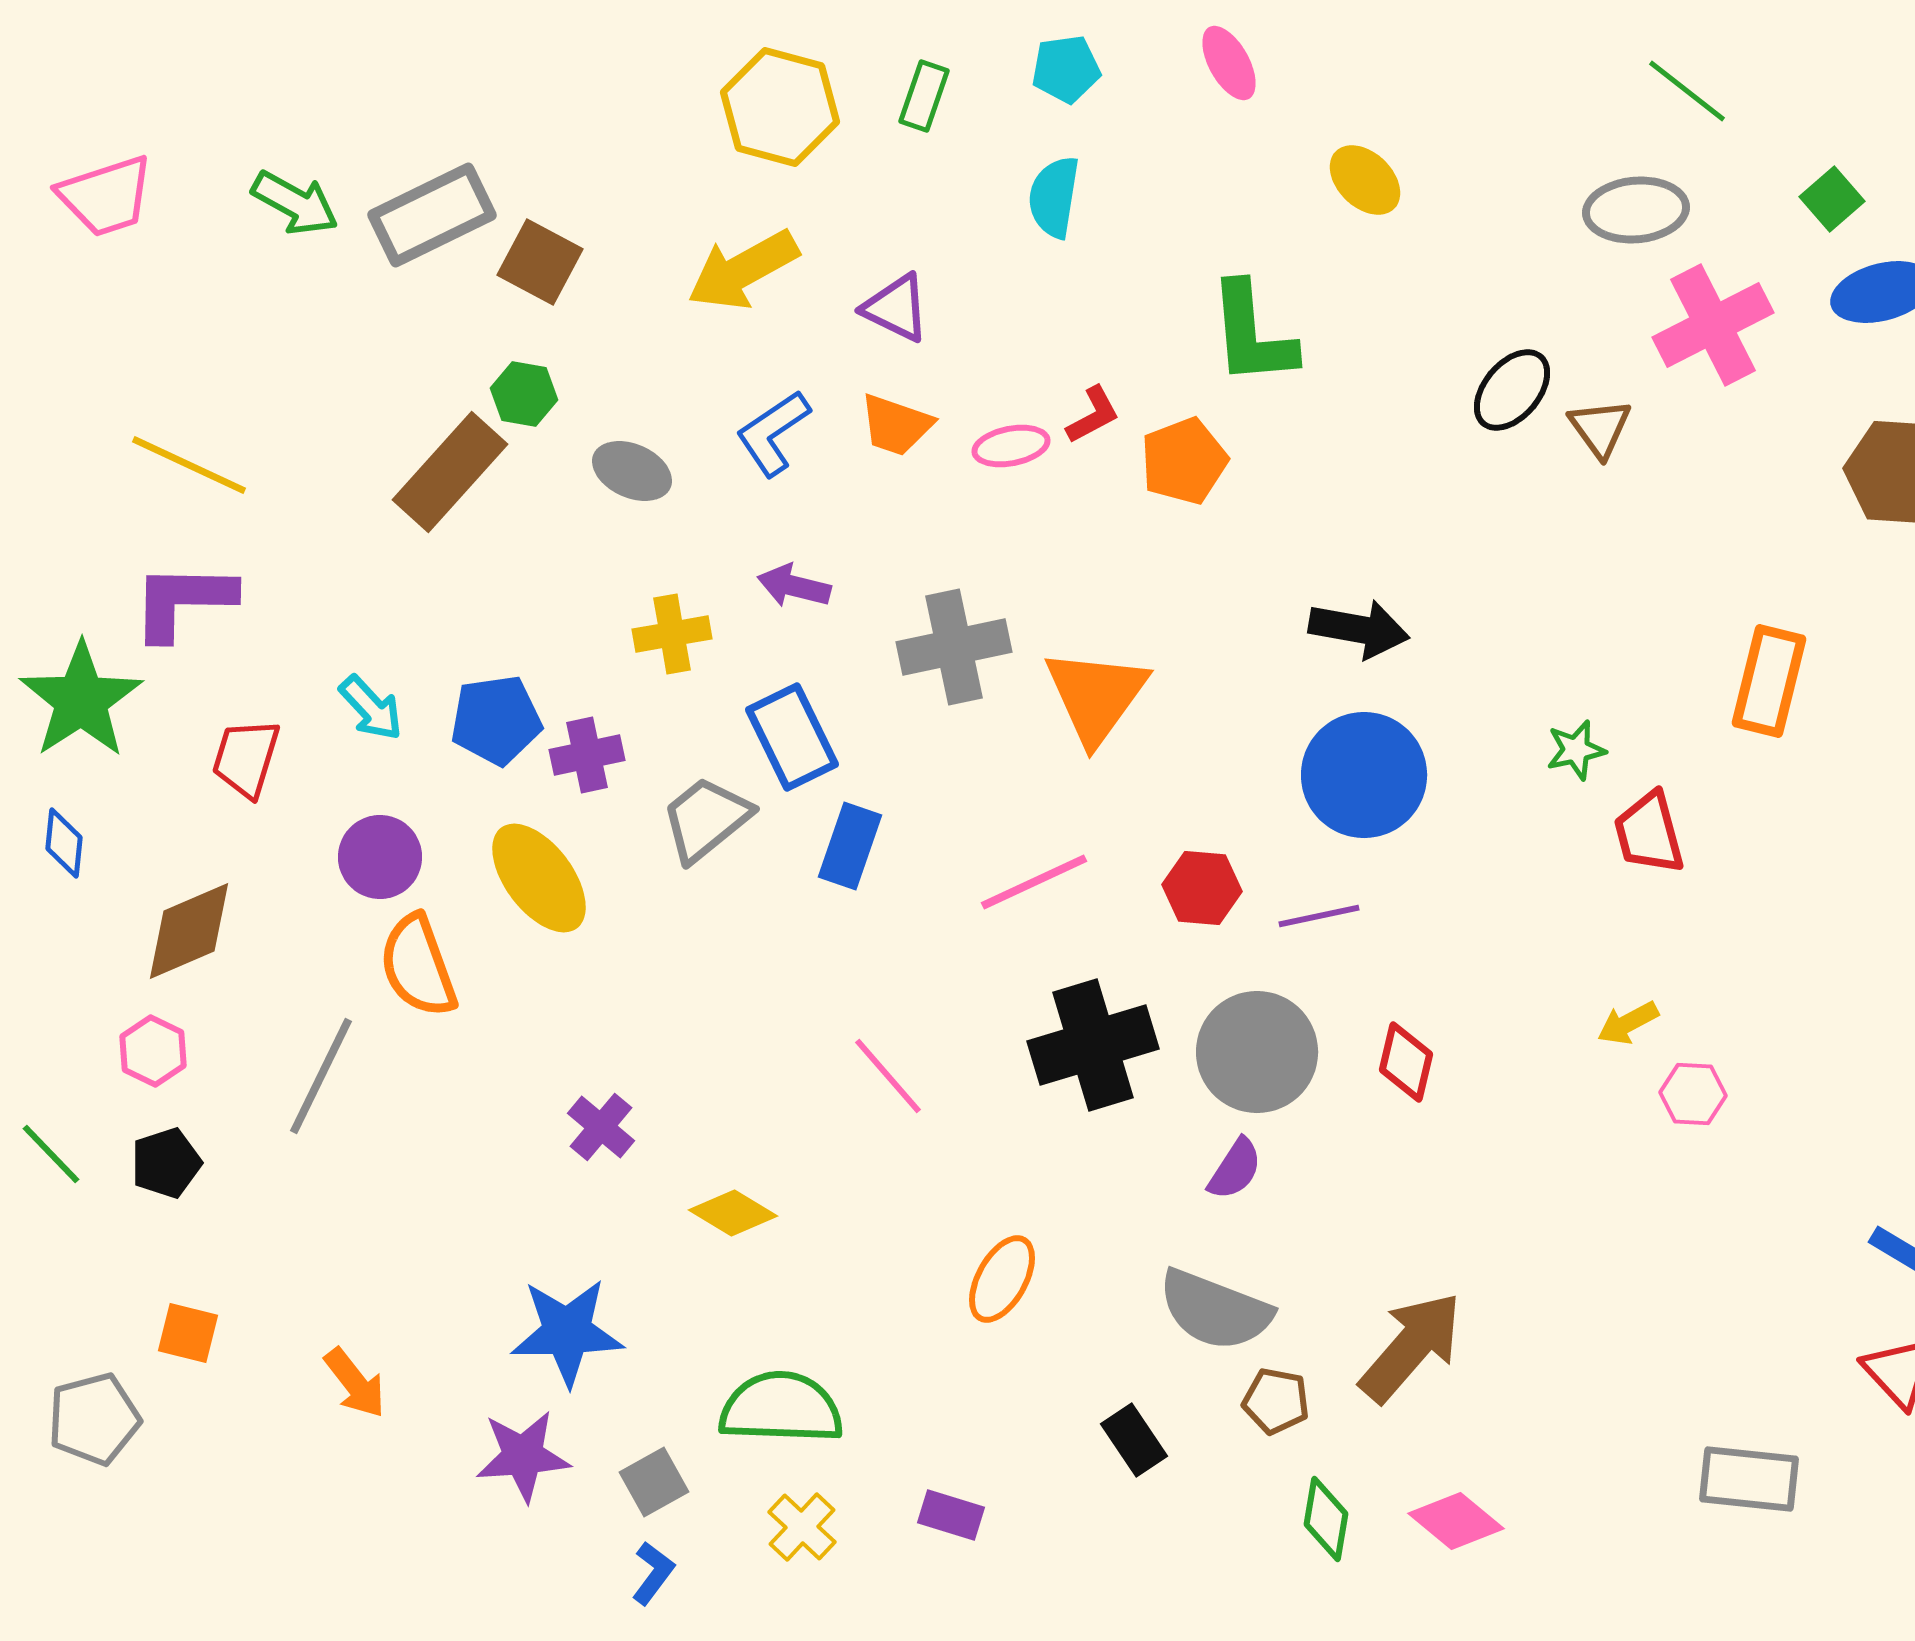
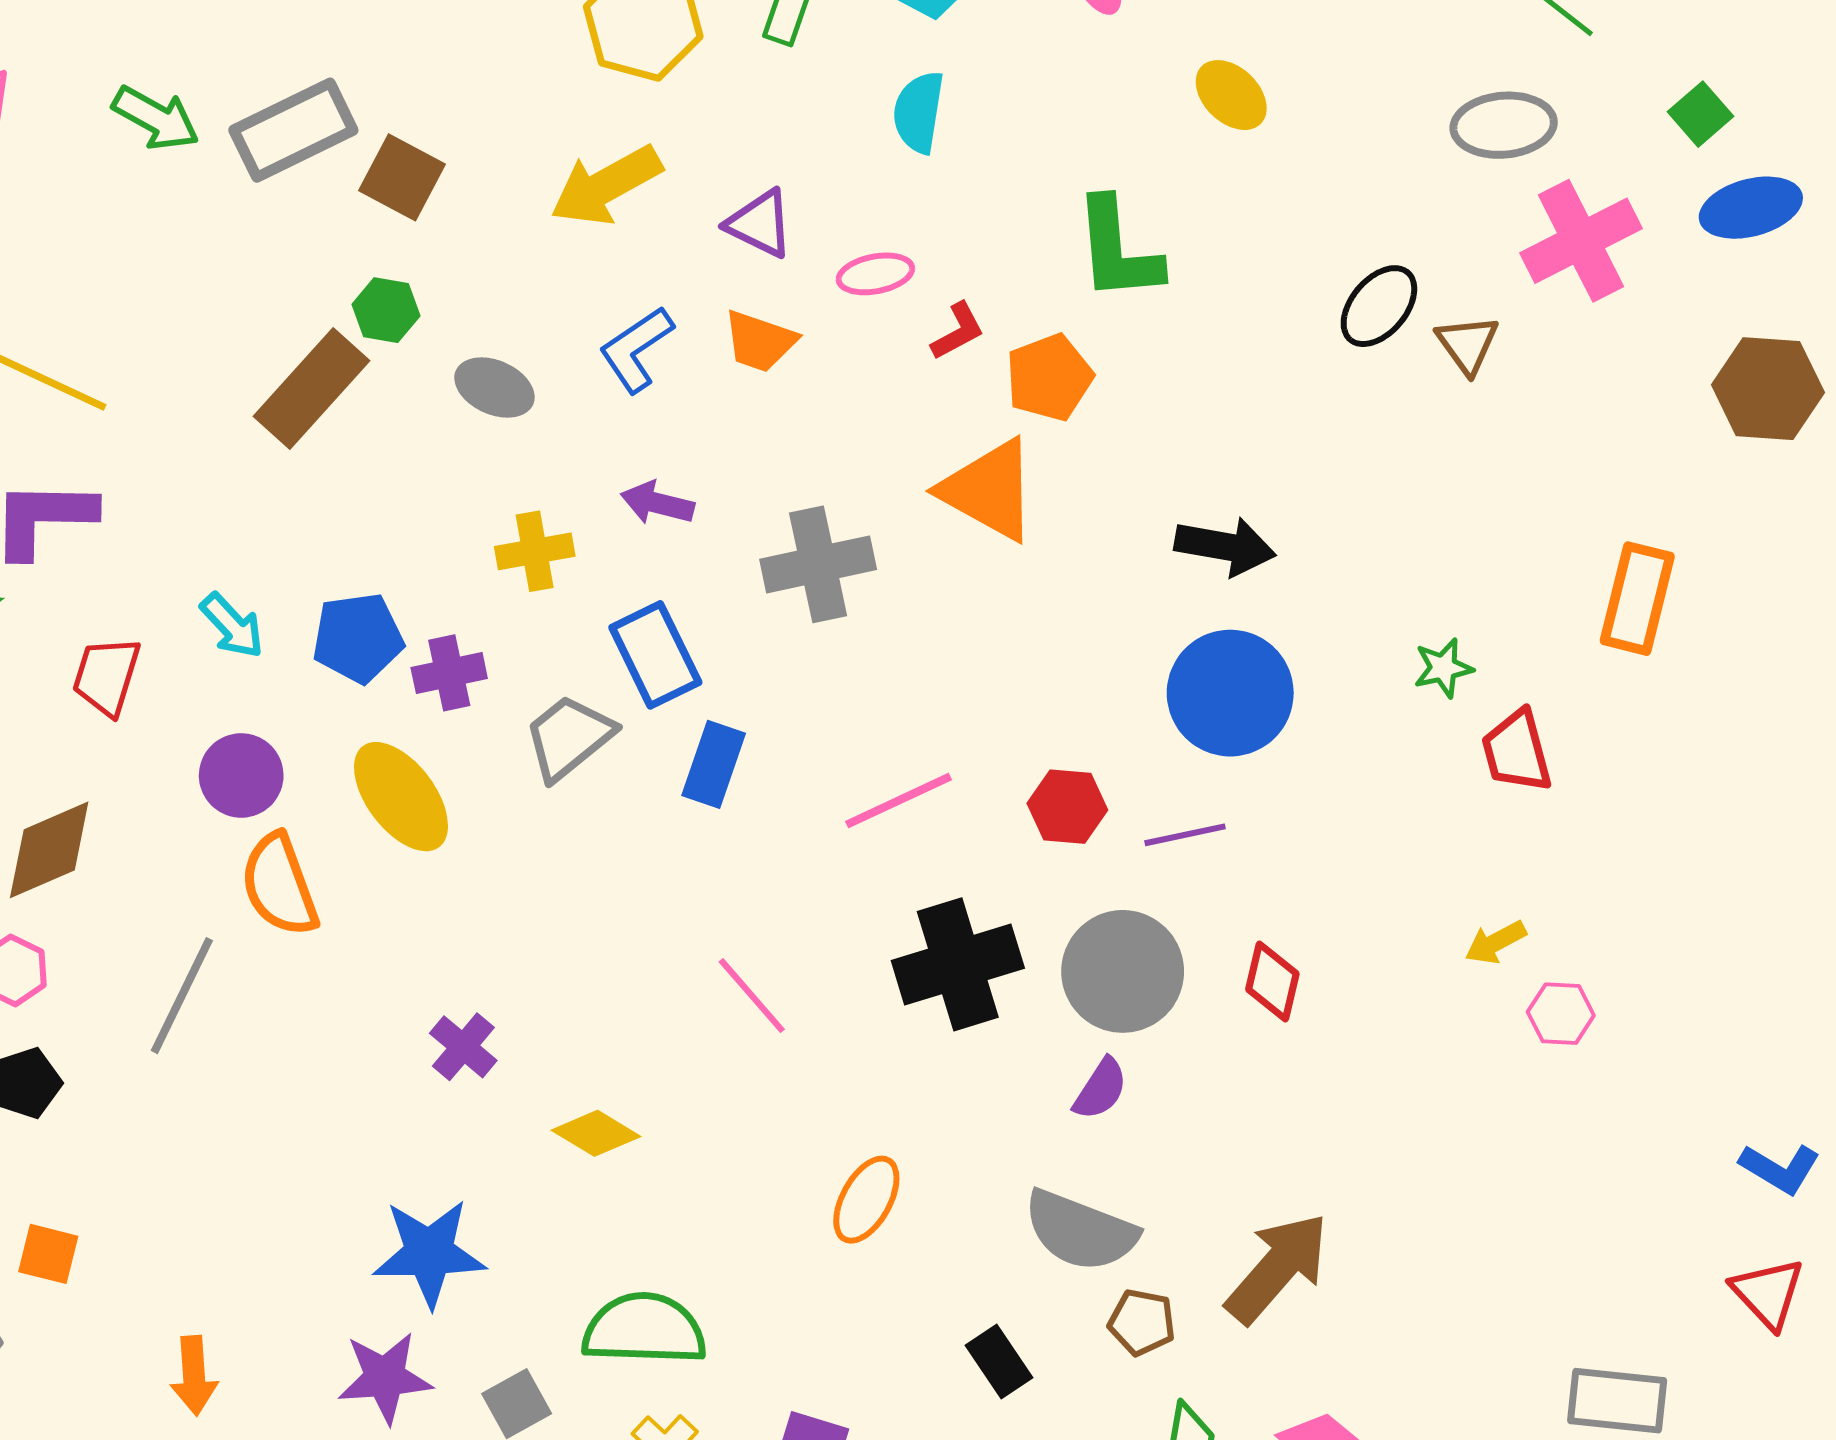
pink ellipse: (1011, 446) -> (875, 274), moved
orange triangle: (1096, 696) -> (989, 490), moved, turned -37
orange arrow: (355, 1383) -> (194, 1376), moved, turned 34

